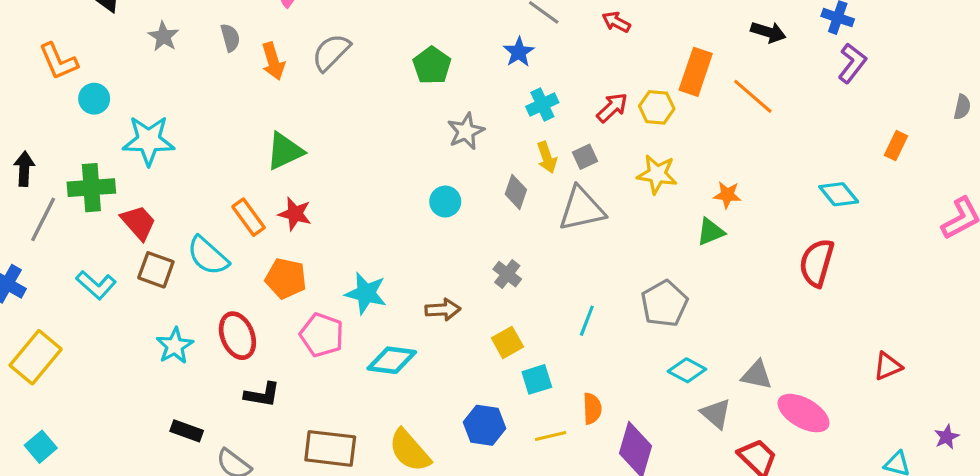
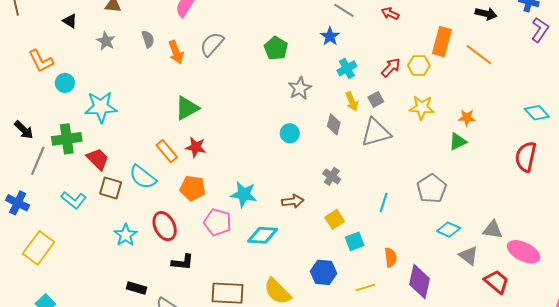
black arrow: (24, 169) -> (24, 130), turned 135
yellow line: (551, 436) -> (365, 287), moved

